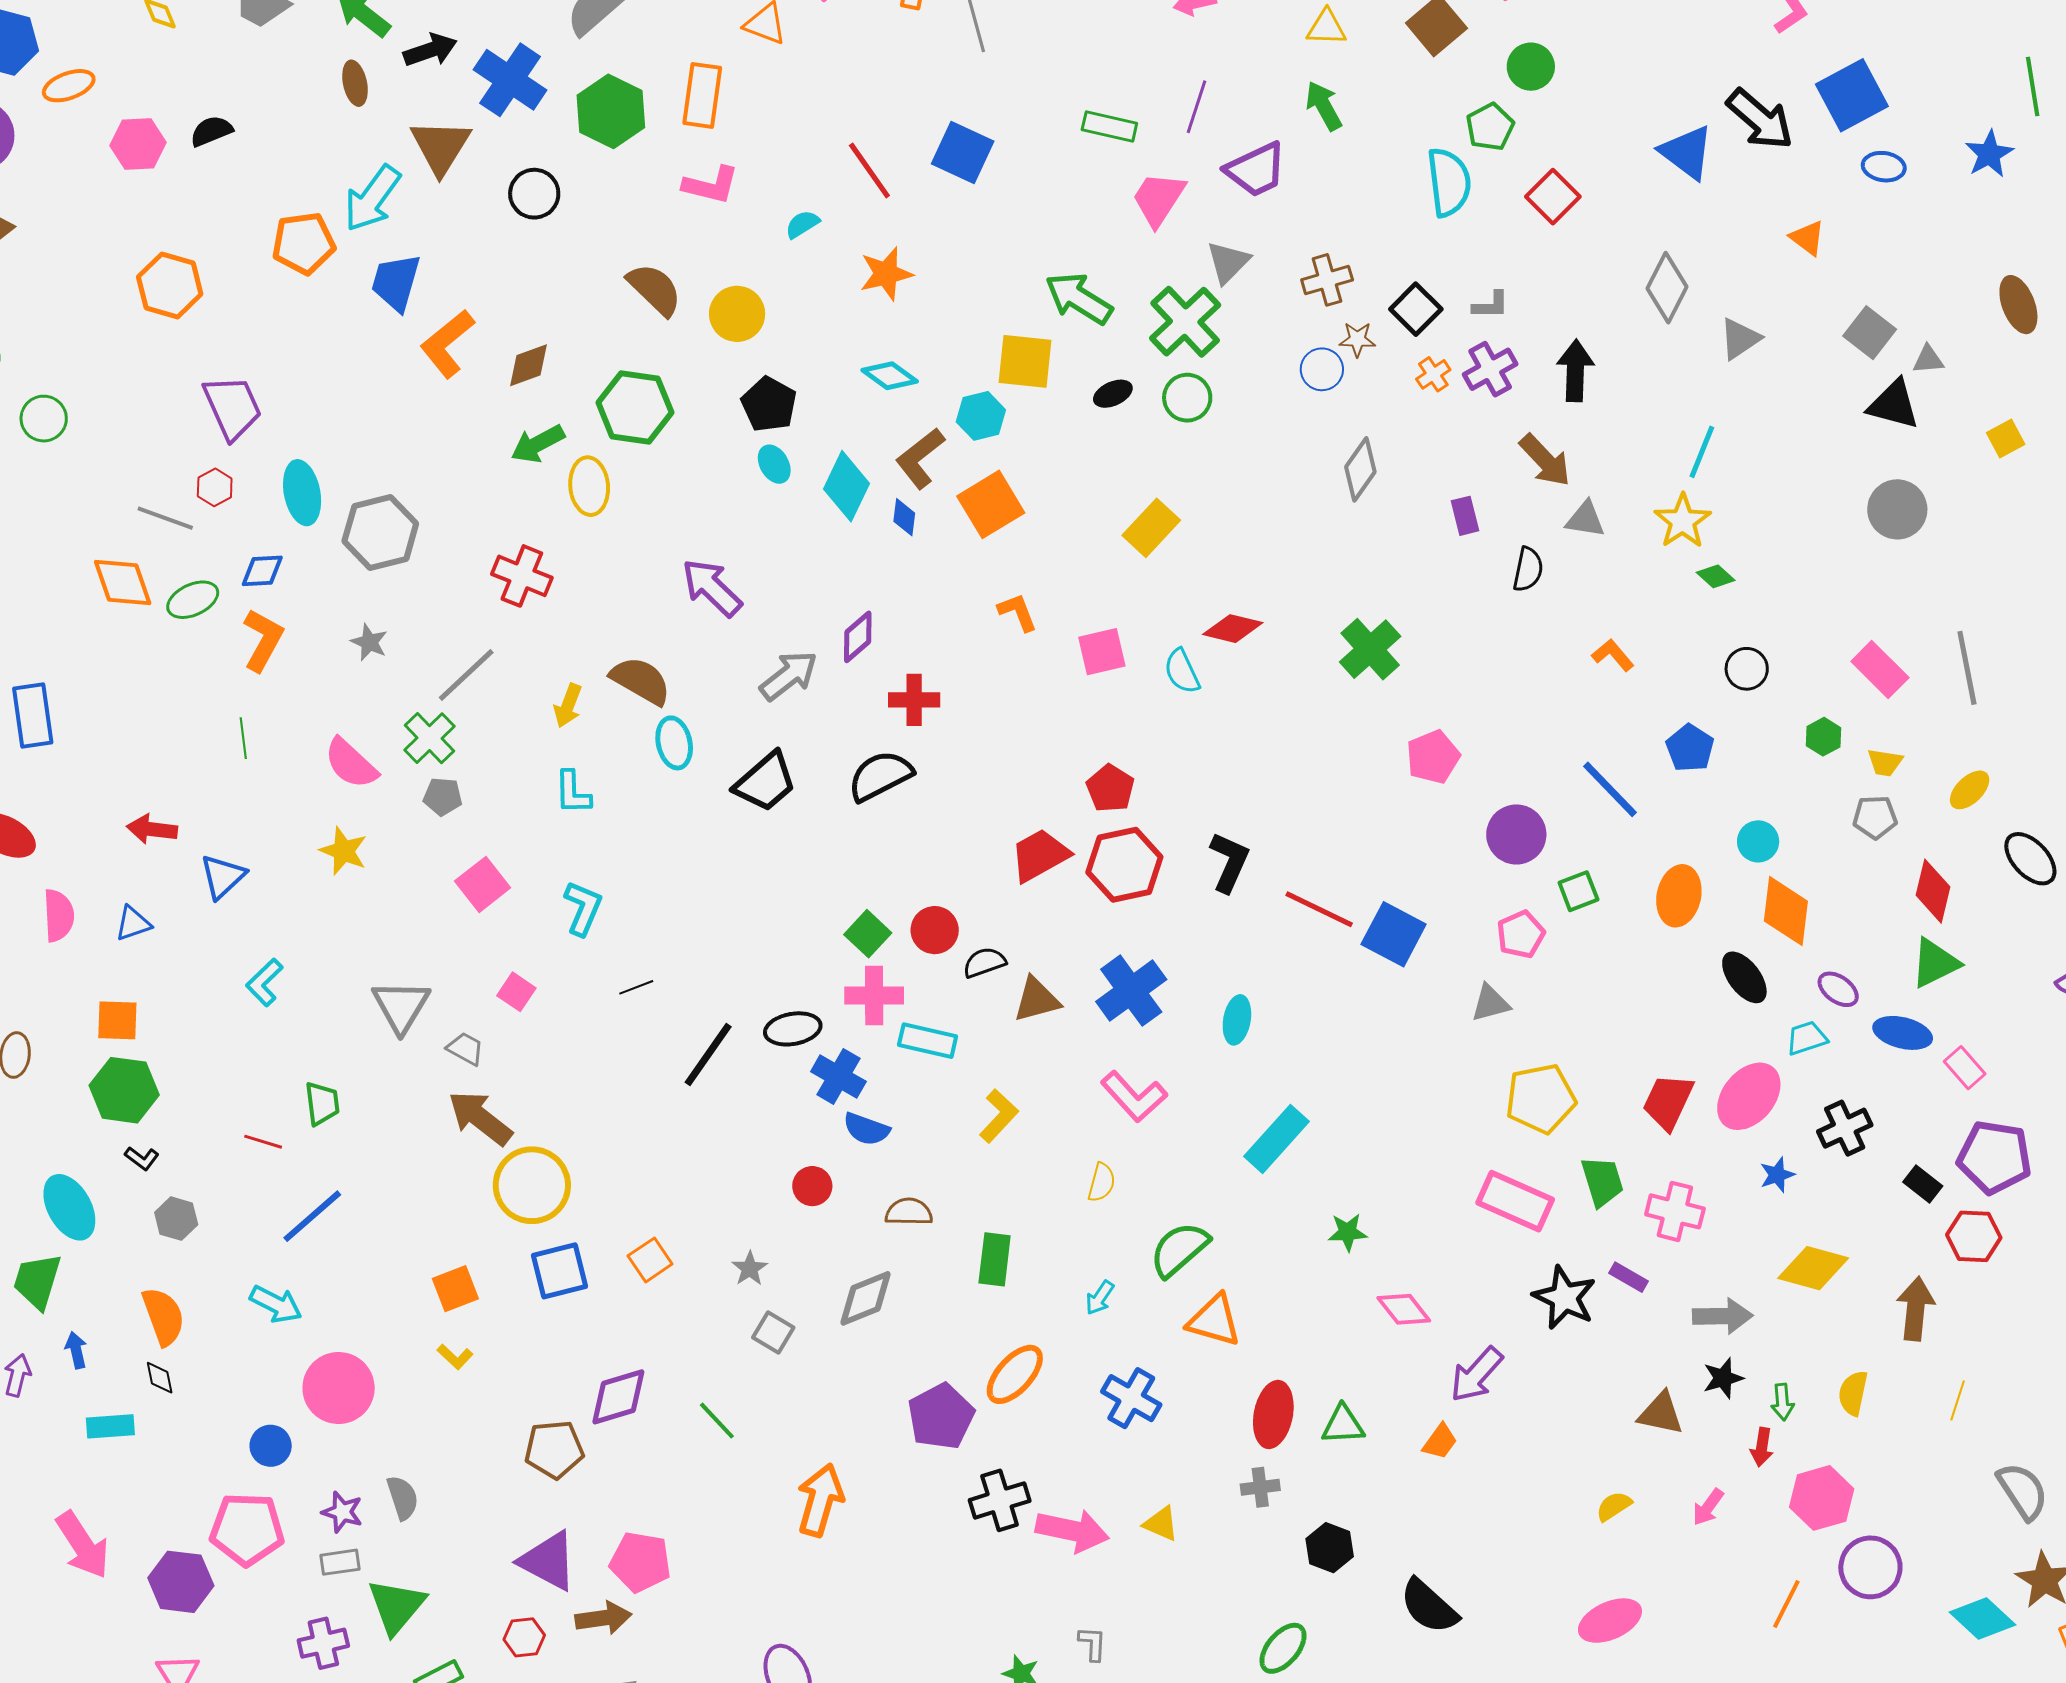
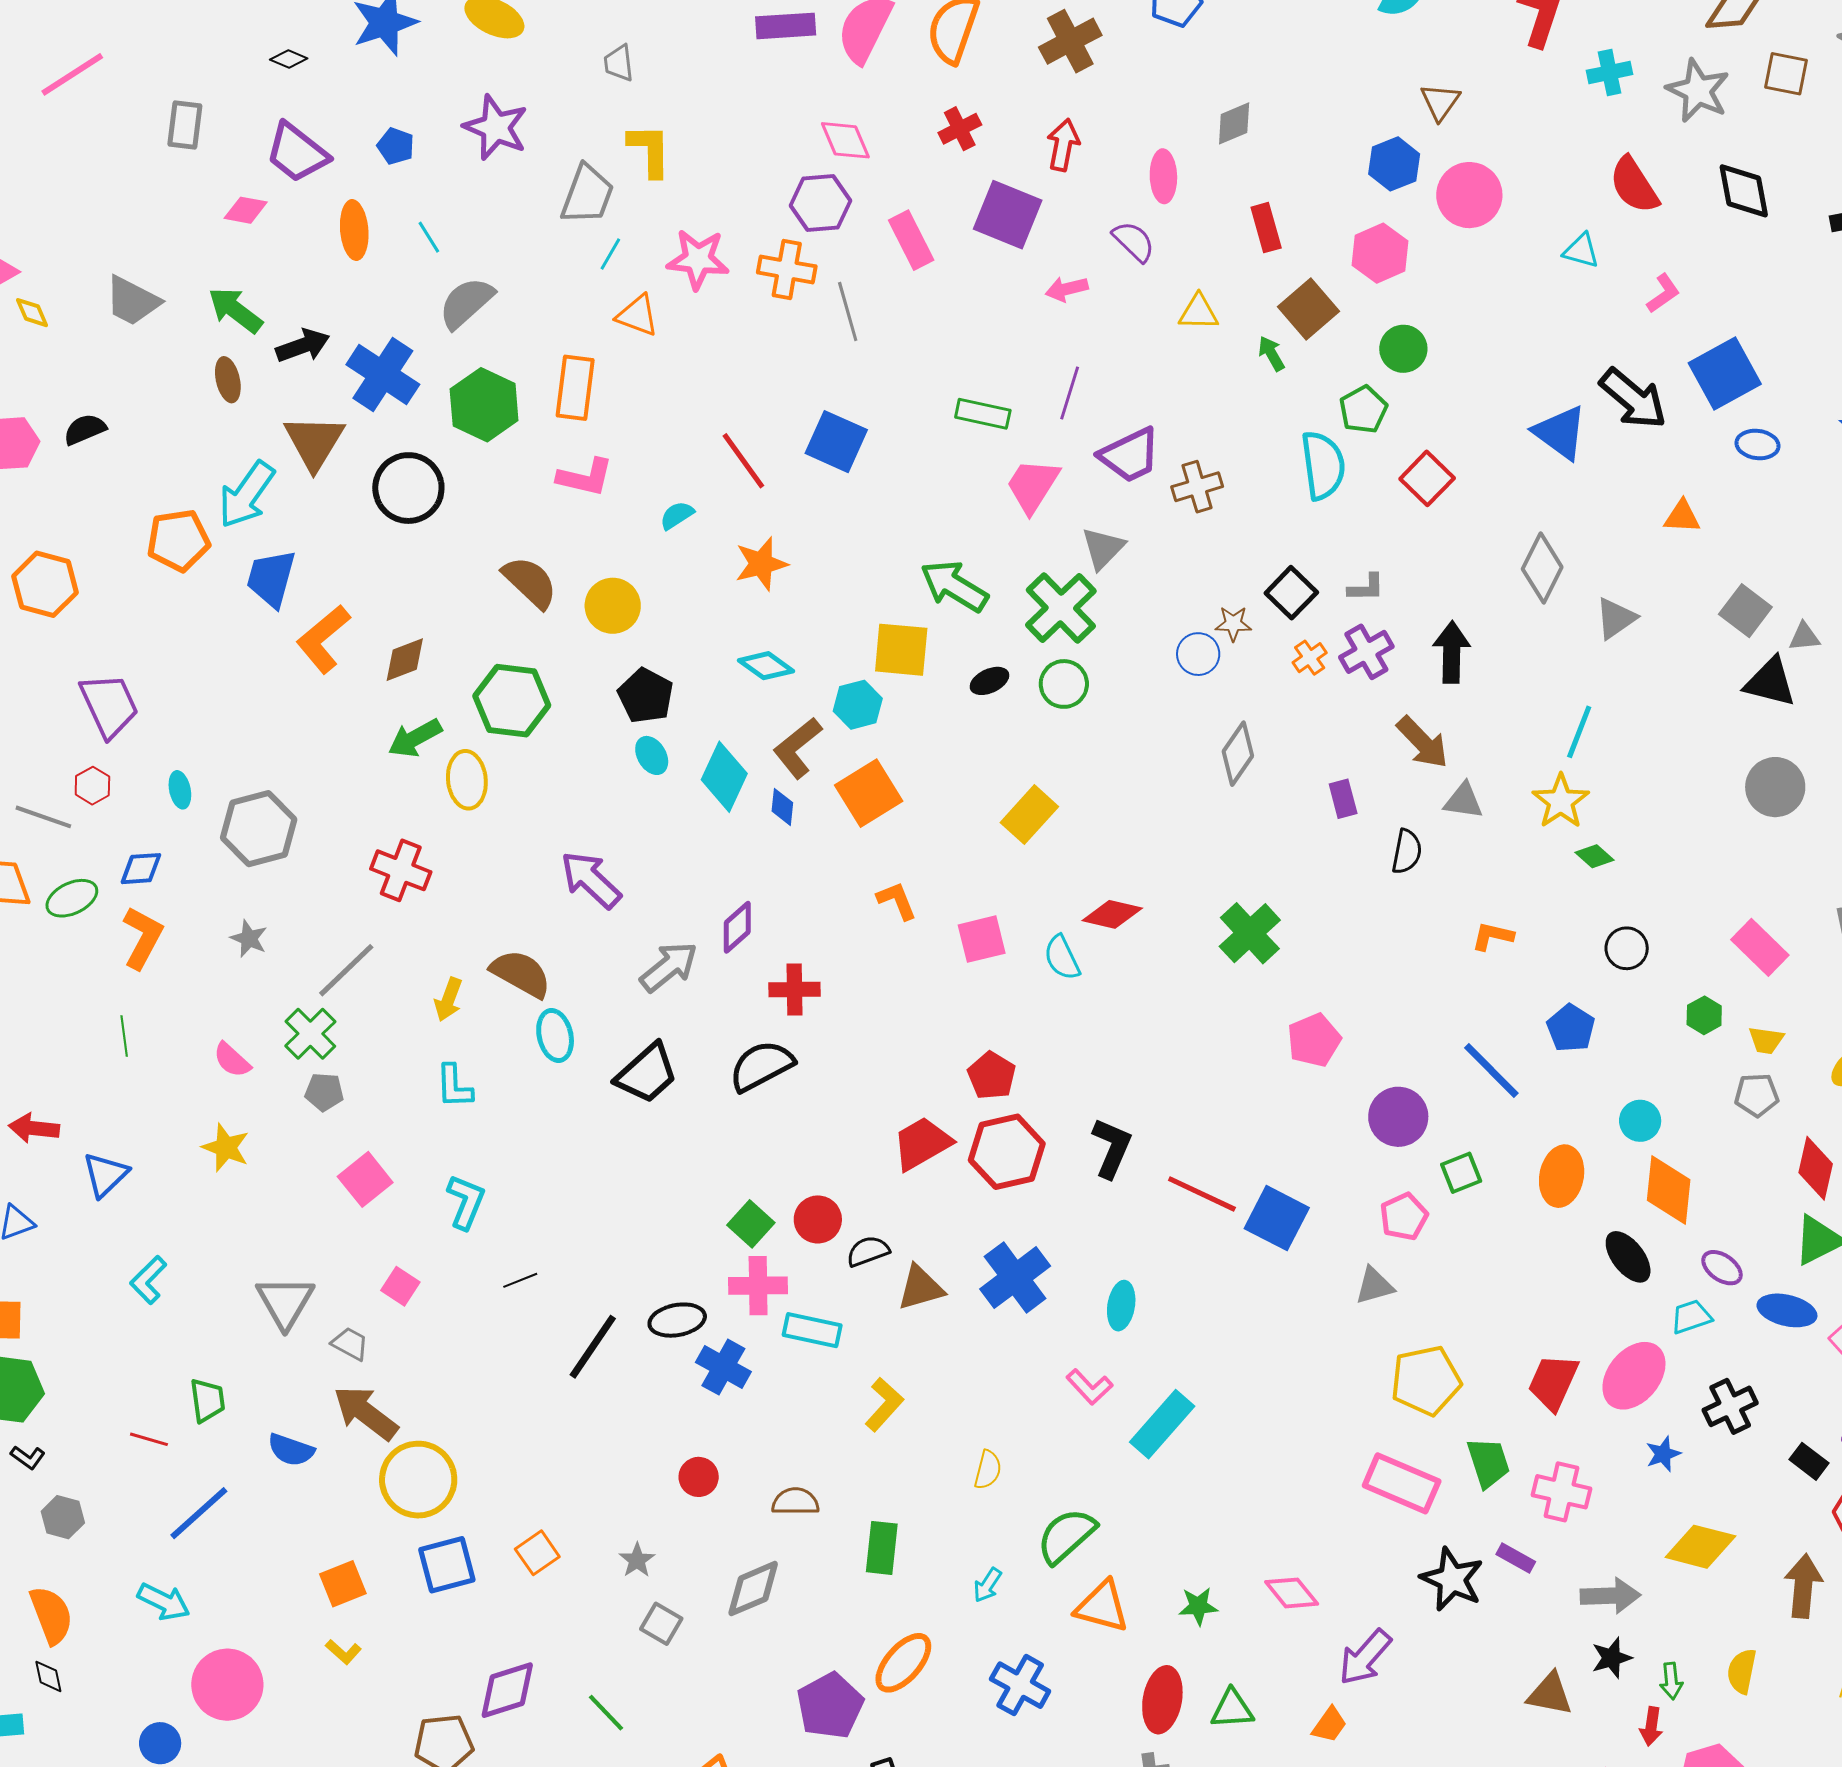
green arrow: (1324, 106) -> (1271, 354), moved, size x0.7
black circle: (534, 194) -> (408, 488), size x1.4
orange triangle: (1807, 238) -> (1682, 517), turned -33
brown cross: (1327, 280) -> (1197, 487), moved
cyan ellipse: (302, 493) -> (180, 790), size x0.6
orange L-shape: (1613, 655) -> (1493, 936), turned -36
pink semicircle: (351, 763) -> (232, 1060), size x0.7
pink L-shape: (1134, 1097) -> (1089, 1387), moved, size x0.7
blue semicircle: (866, 1129) -> (291, 1450), moved
green star: (1348, 1232) -> (1198, 1606), moved

